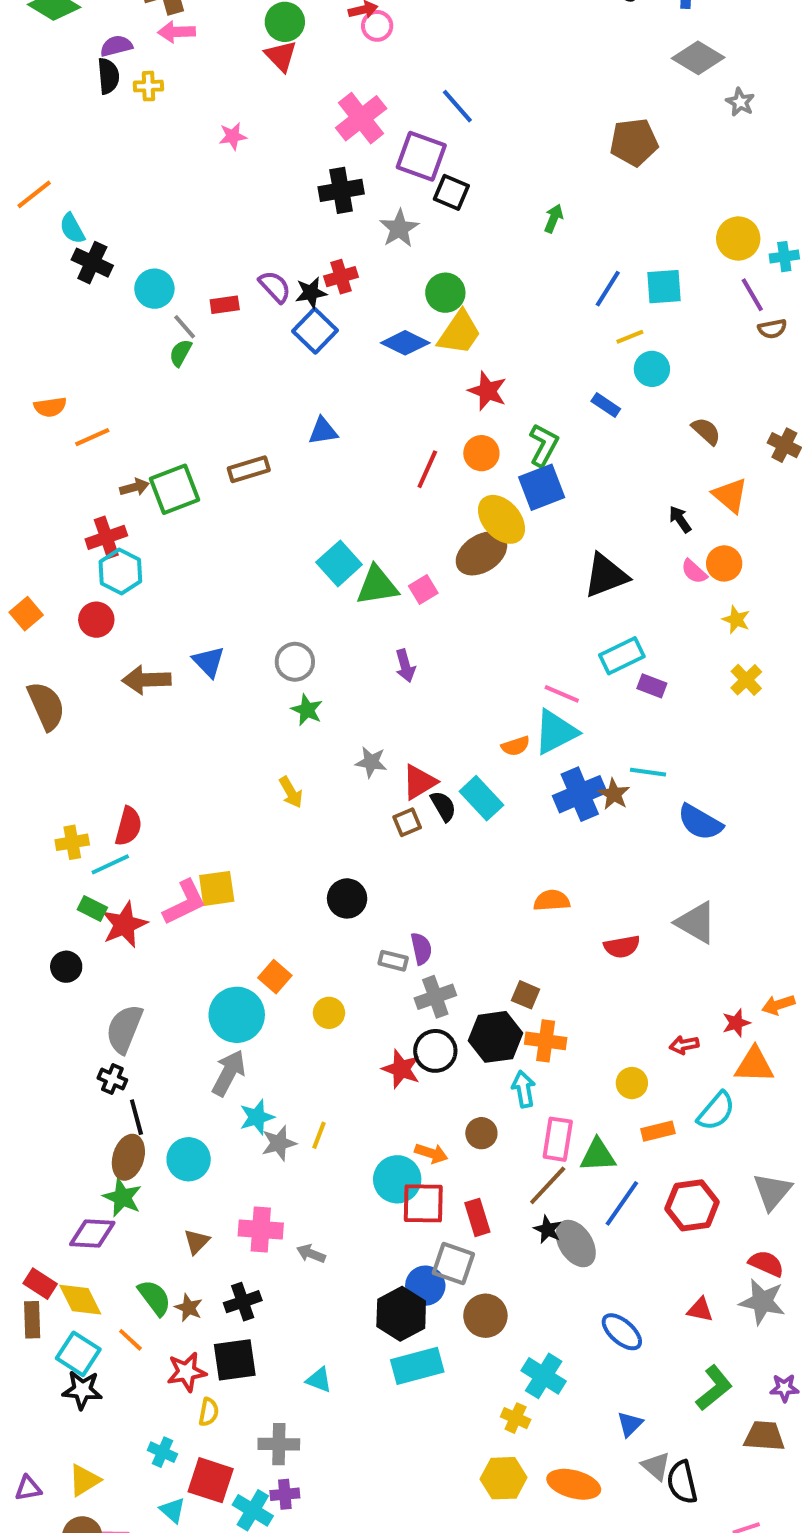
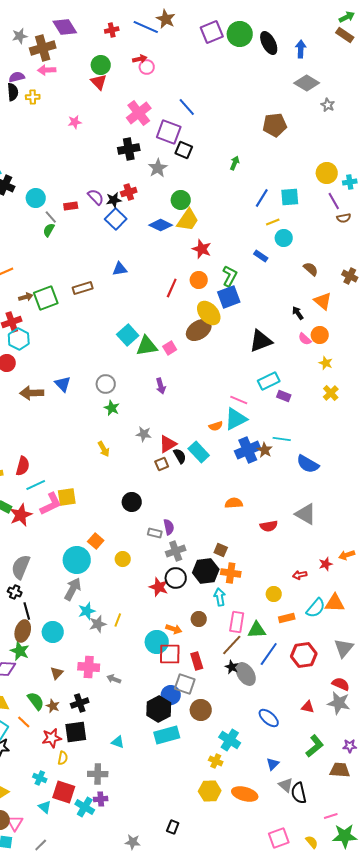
cyan line: (110, 864) -> (36, 485), moved
orange triangle: (754, 1065) -> (335, 603), moved

